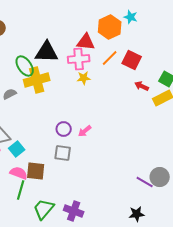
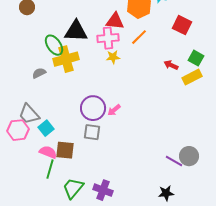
red square: (132, 60) -> (182, 25), moved
purple circle: (64, 129) -> (93, 108), size x1.6

